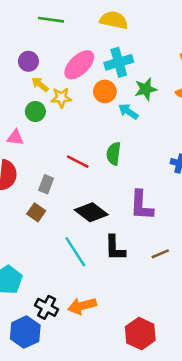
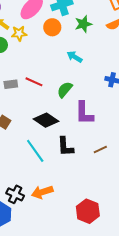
cyan arrow: (128, 111) -> (75, 57), moved
green semicircle: (114, 154) -> (65, 90), moved, turned 36
gray rectangle: (46, 184) -> (11, 84), moved, turned 64

